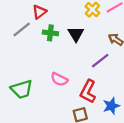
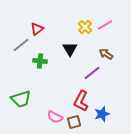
green cross: (50, 33) -> (40, 61), moved
pink semicircle: (59, 79) -> (55, 117), moved

